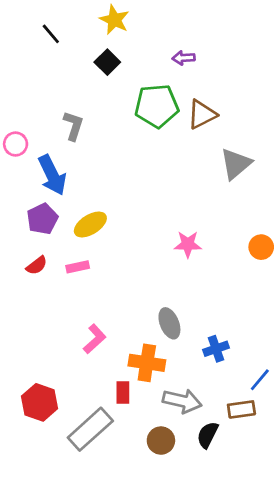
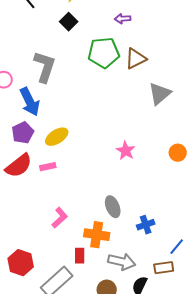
gray L-shape: (73, 126) -> (45, 67), size x1.5
pink star: (188, 244) -> (126, 151), turned 30
red semicircle: (37, 265) -> (19, 166), size x1.8

